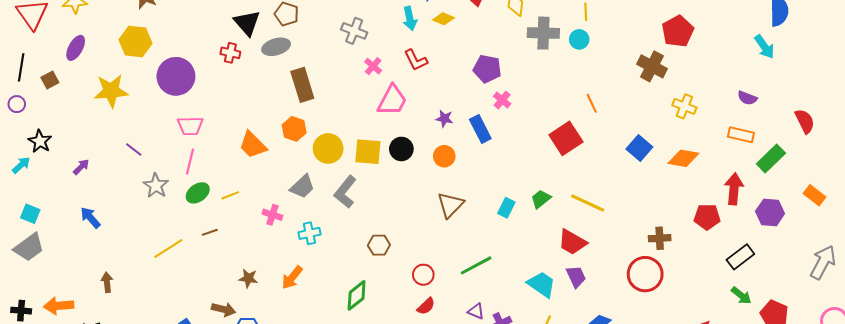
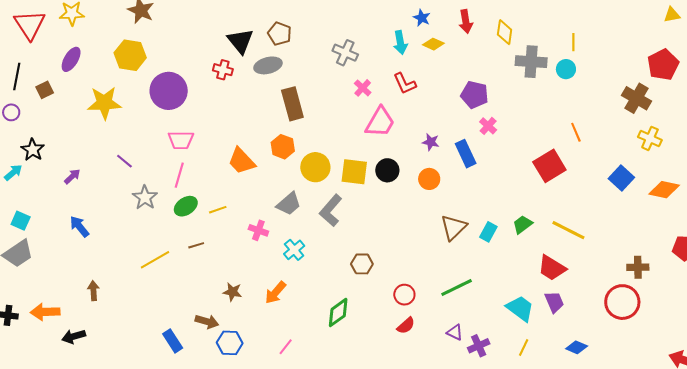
yellow cross: (684, 106) -> (650, 138), moved
brown triangle: (450, 205) -> (453, 227), moved
cyan cross: (309, 233) -> (294, 250), turned -30

